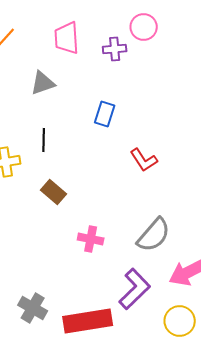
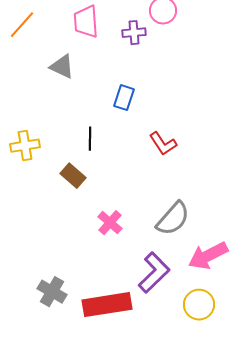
gray triangle: (43, 83) -> (62, 67), turned 44
black line: (44, 140) -> (90, 139), moved
pink cross: (91, 239) -> (110, 223), turned 30

